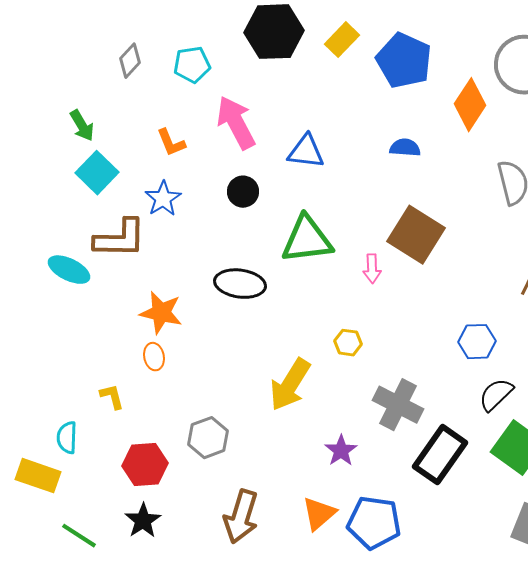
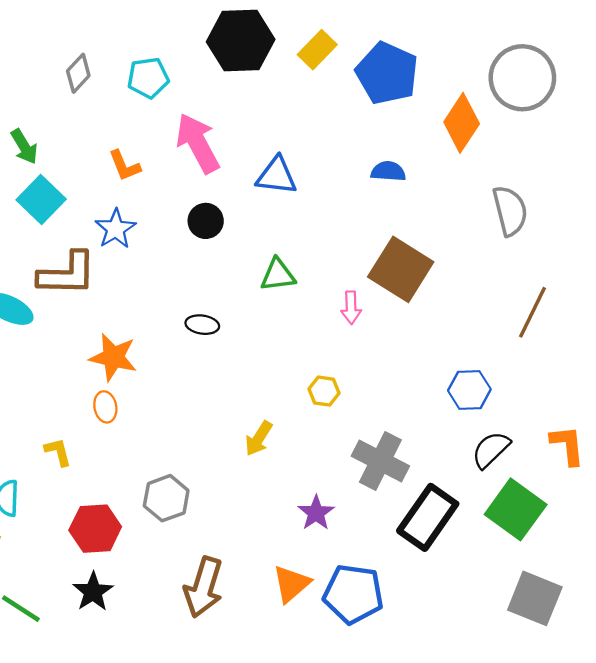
green triangle: (307, 240) -> (278, 275), size x0.6
black ellipse: (240, 284) -> (202, 325), size x0.6
yellow arrow: (290, 385) -> (259, 438), size x0.6

